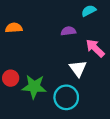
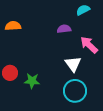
green star: (34, 87) -> (32, 81), size x0.7
cyan circle: (66, 97) -> (75, 91), moved

